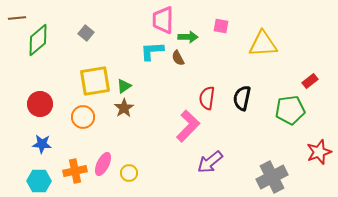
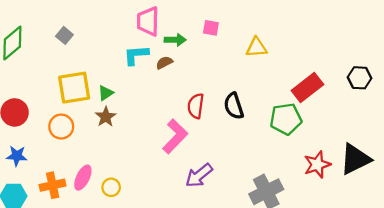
yellow triangle: (263, 44) -> (256, 47), size x0.7
brown semicircle: (178, 58) -> (164, 63), turned 91
red rectangle: (310, 81) -> (307, 88), size x1.8
black semicircle: (242, 98) -> (234, 106), turned -30

